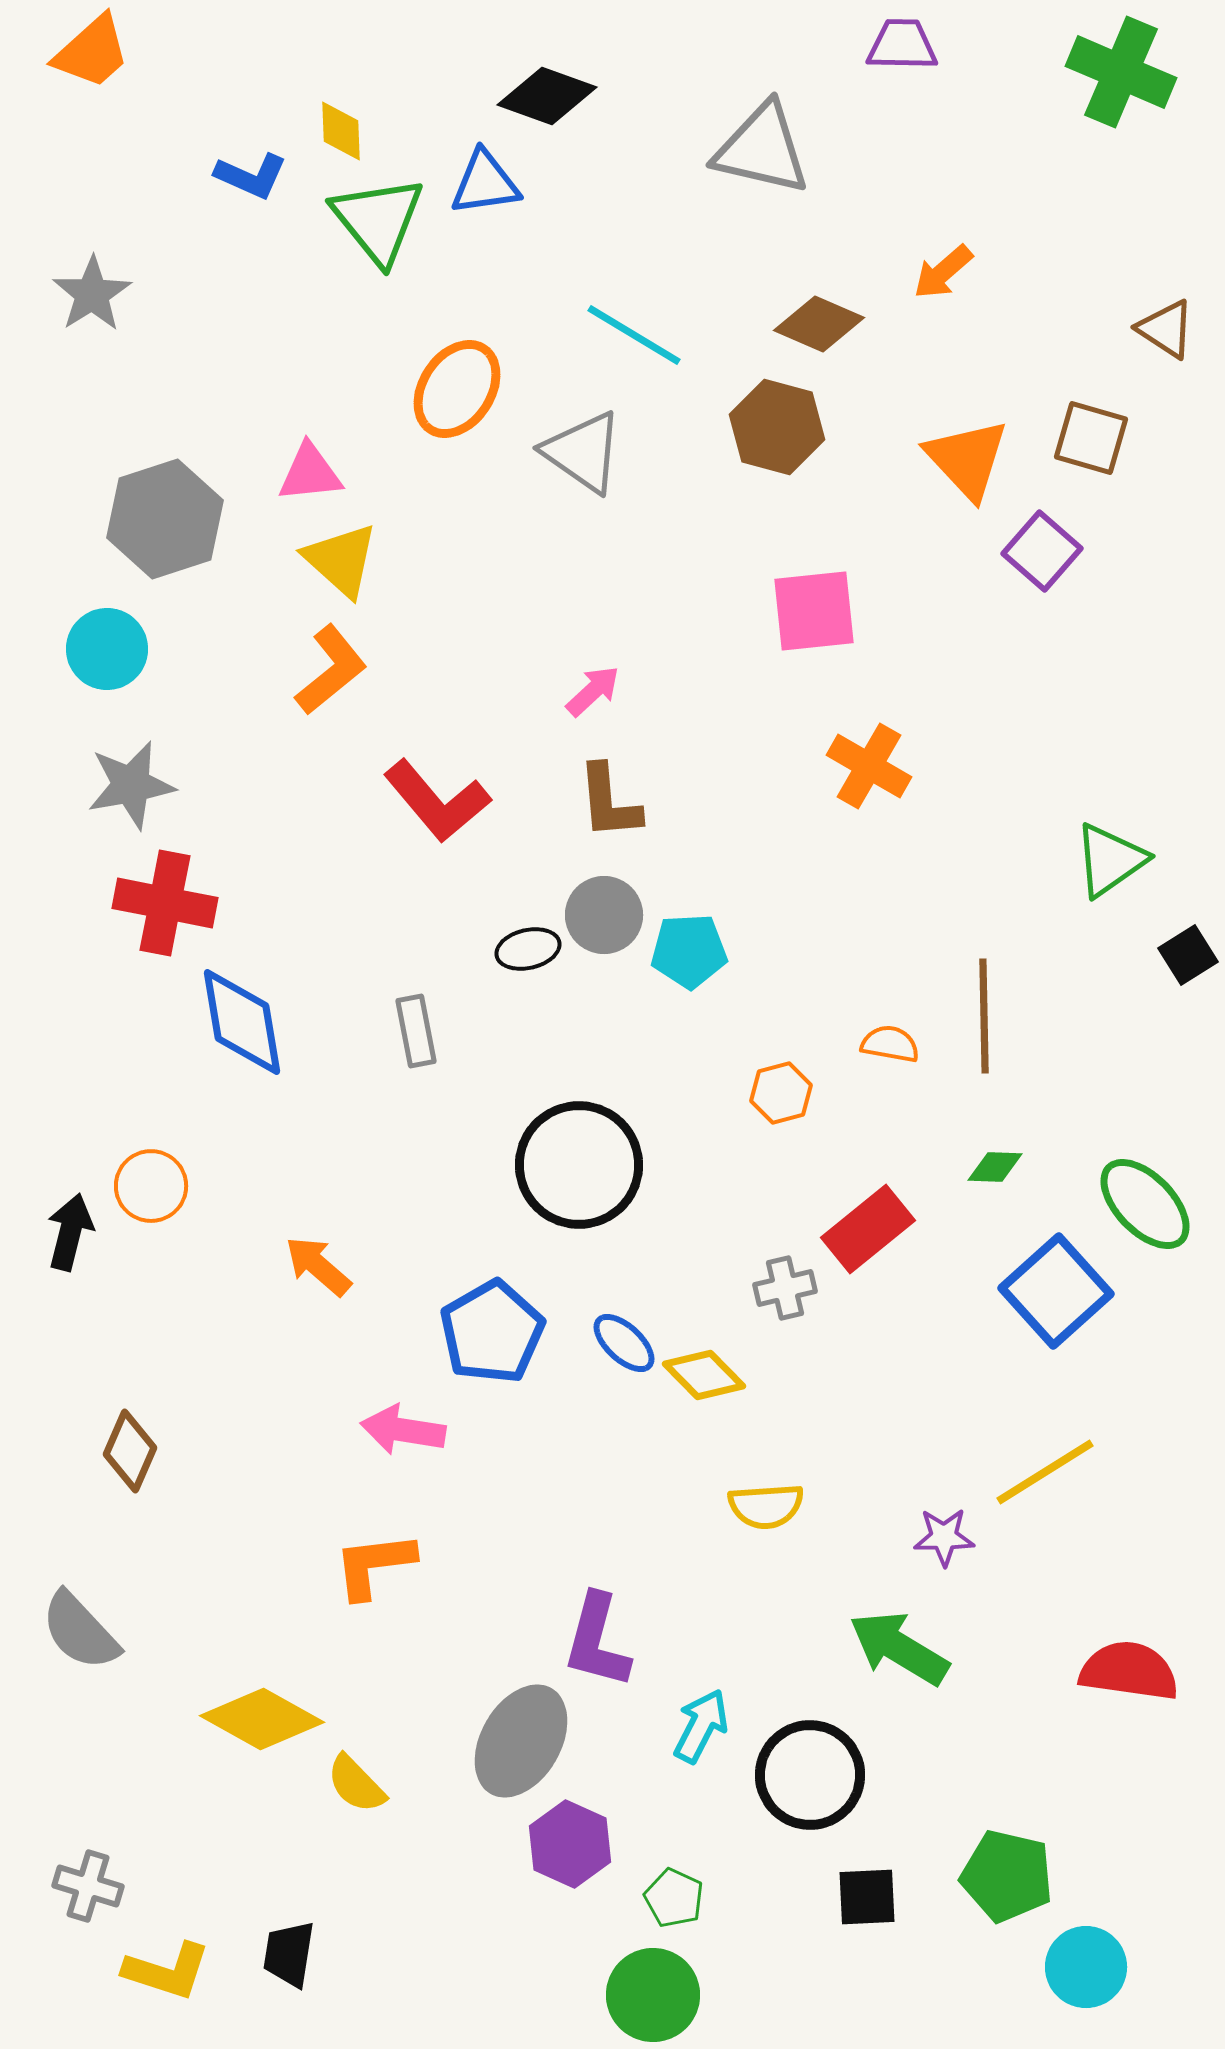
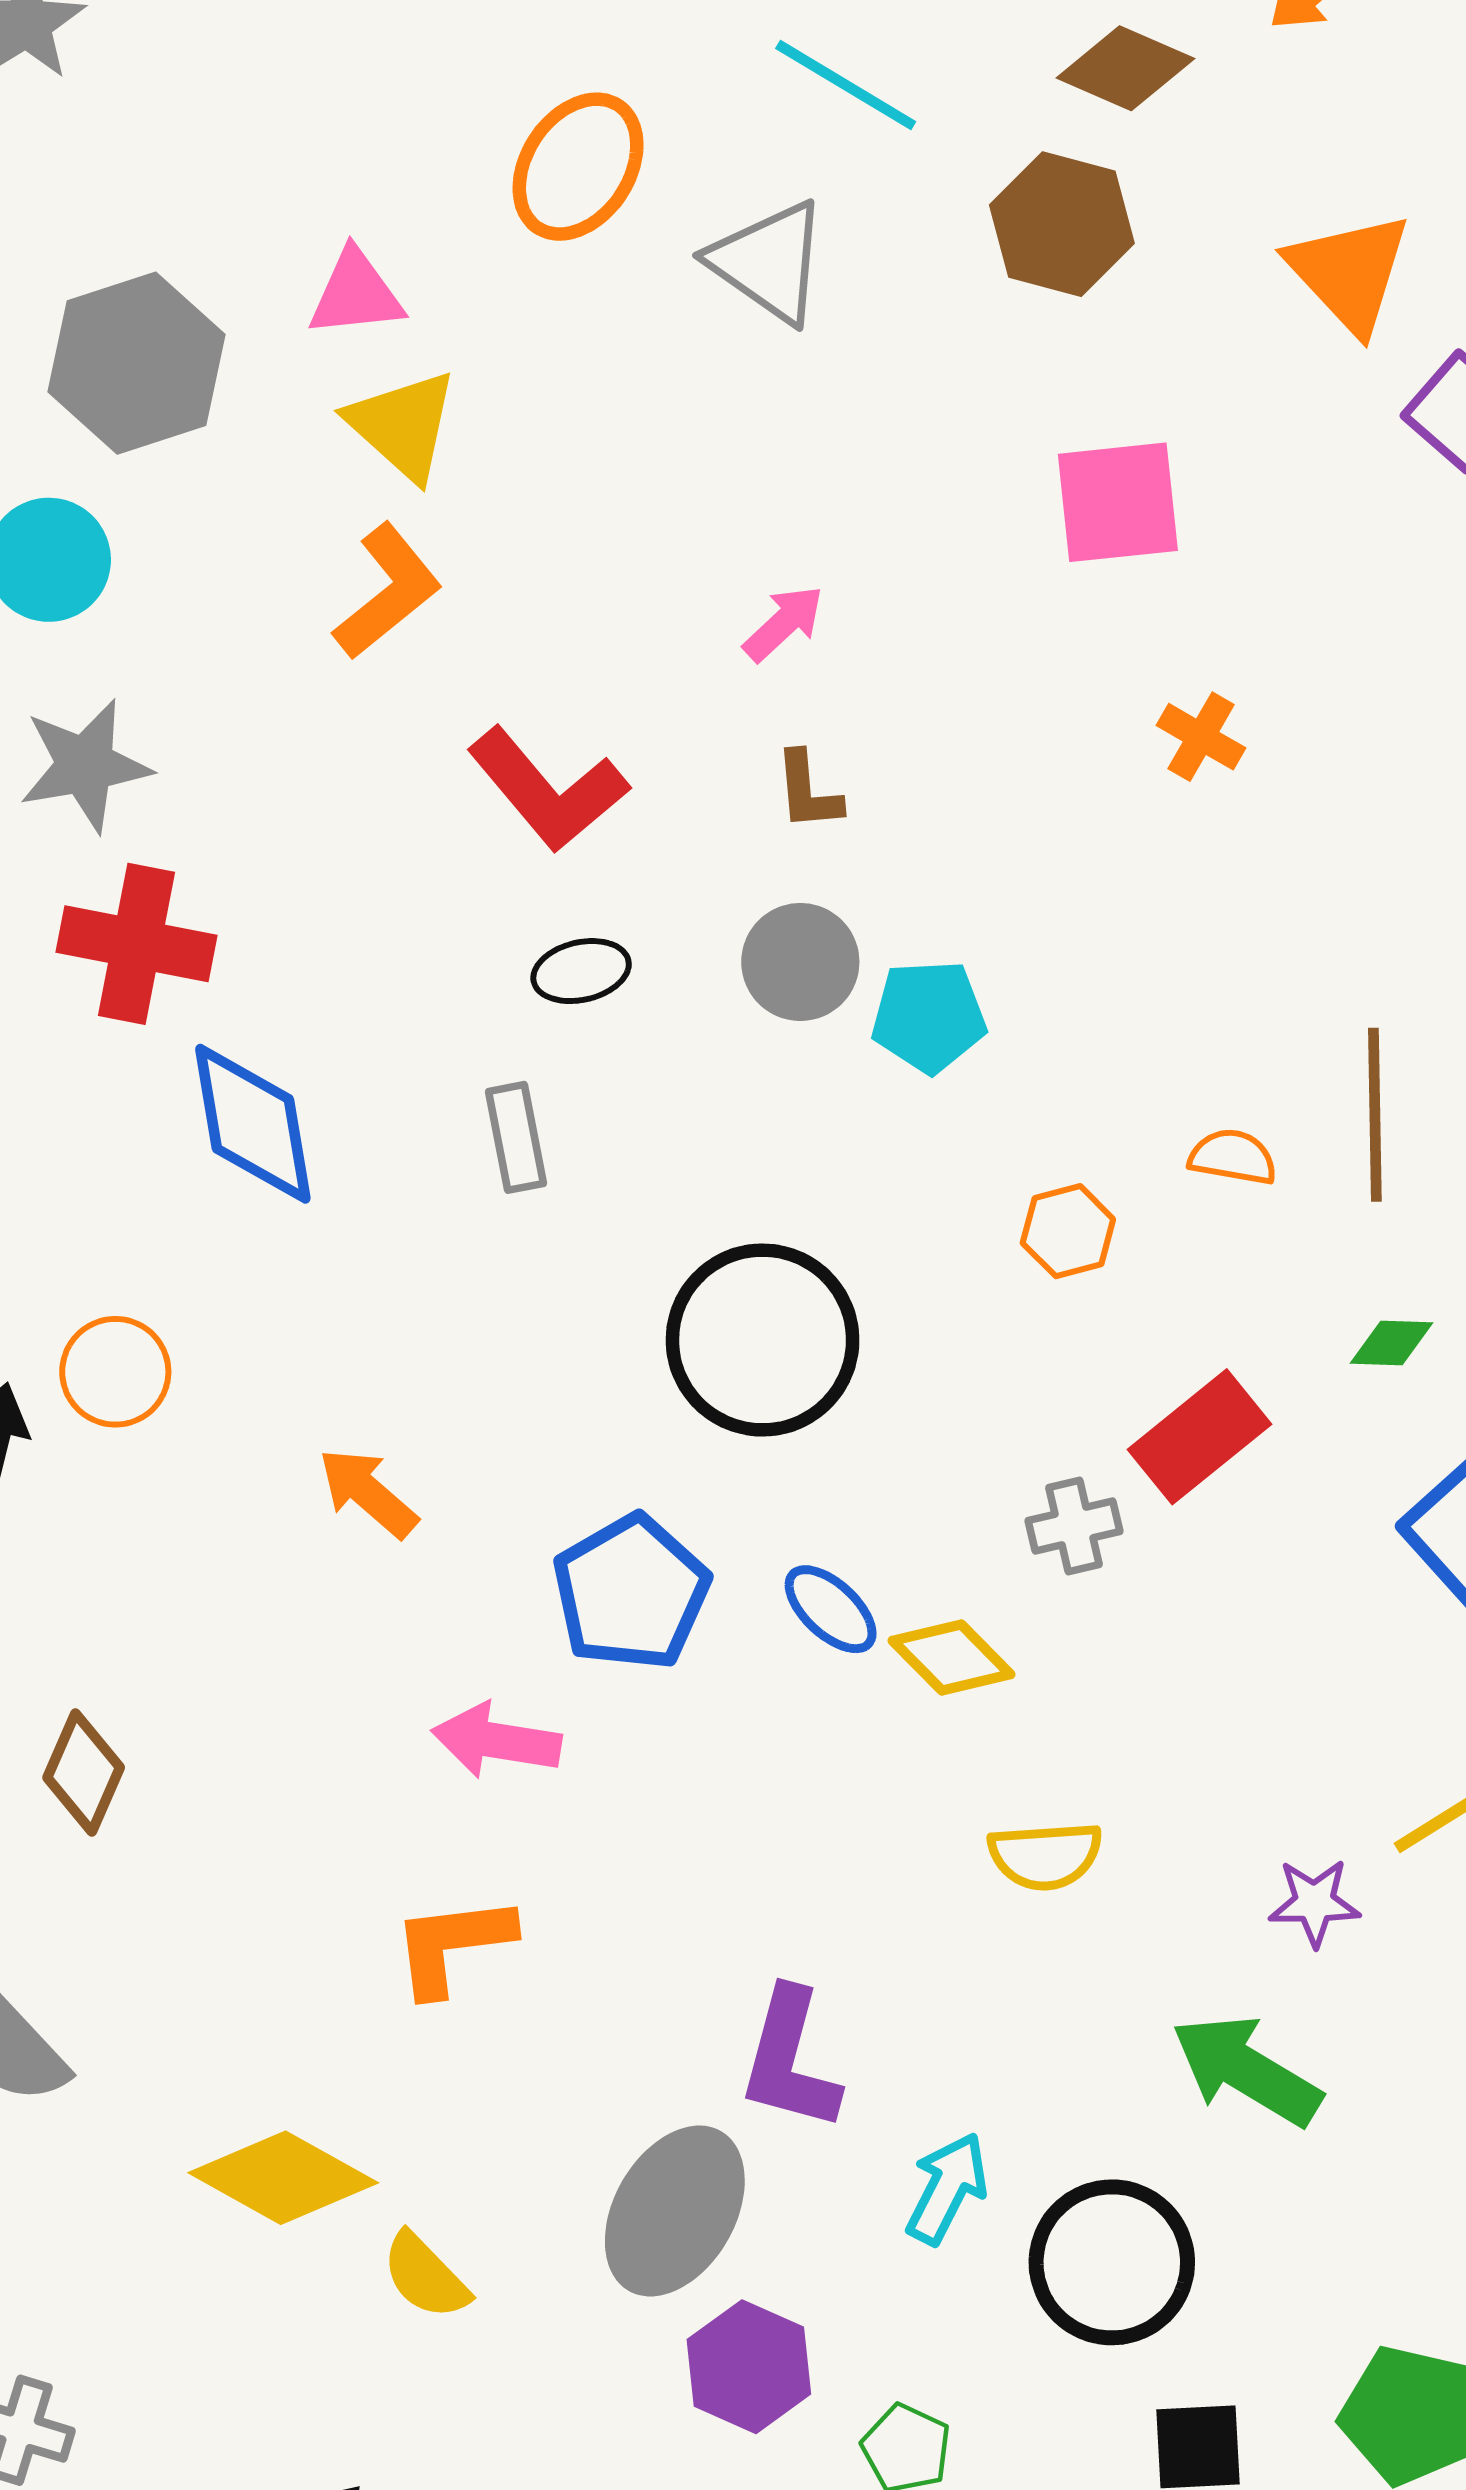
orange cross: (869, 766) -> (1201, 737), size x0.7
brown L-shape: (609, 802) -> (808, 791), size x0.7
black ellipse: (528, 949) -> (581, 971), moved

